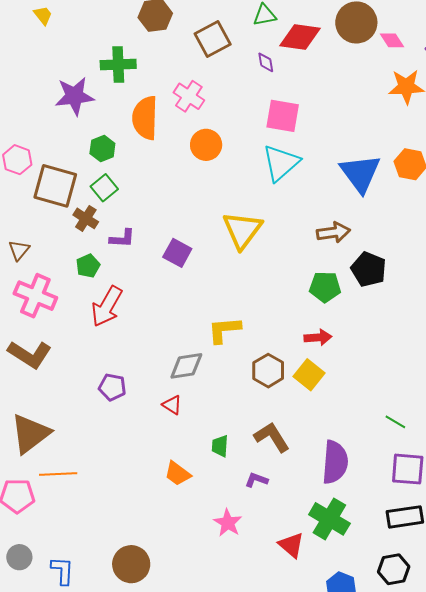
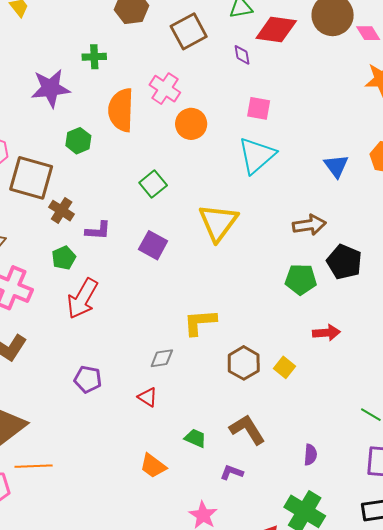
green cross: (118, 65) -> (94, 57), size x0.7
pink square: (283, 116) -> (259, 108), size x0.7
orange circle: (206, 145) -> (191, 124), moved
blue triangle: (360, 173) -> (336, 166), size x0.6
green square: (104, 188) -> (153, 184), moved
red arrow: (318, 337) -> (326, 333), moved
gray diamond: (186, 366) -> (162, 358), size x0.7
yellow square: (309, 375) -> (284, 367), size x0.7
green trapezoid: (220, 446) -> (195, 438), turned 110
purple semicircle: (335, 462) -> (310, 455), size x0.5

